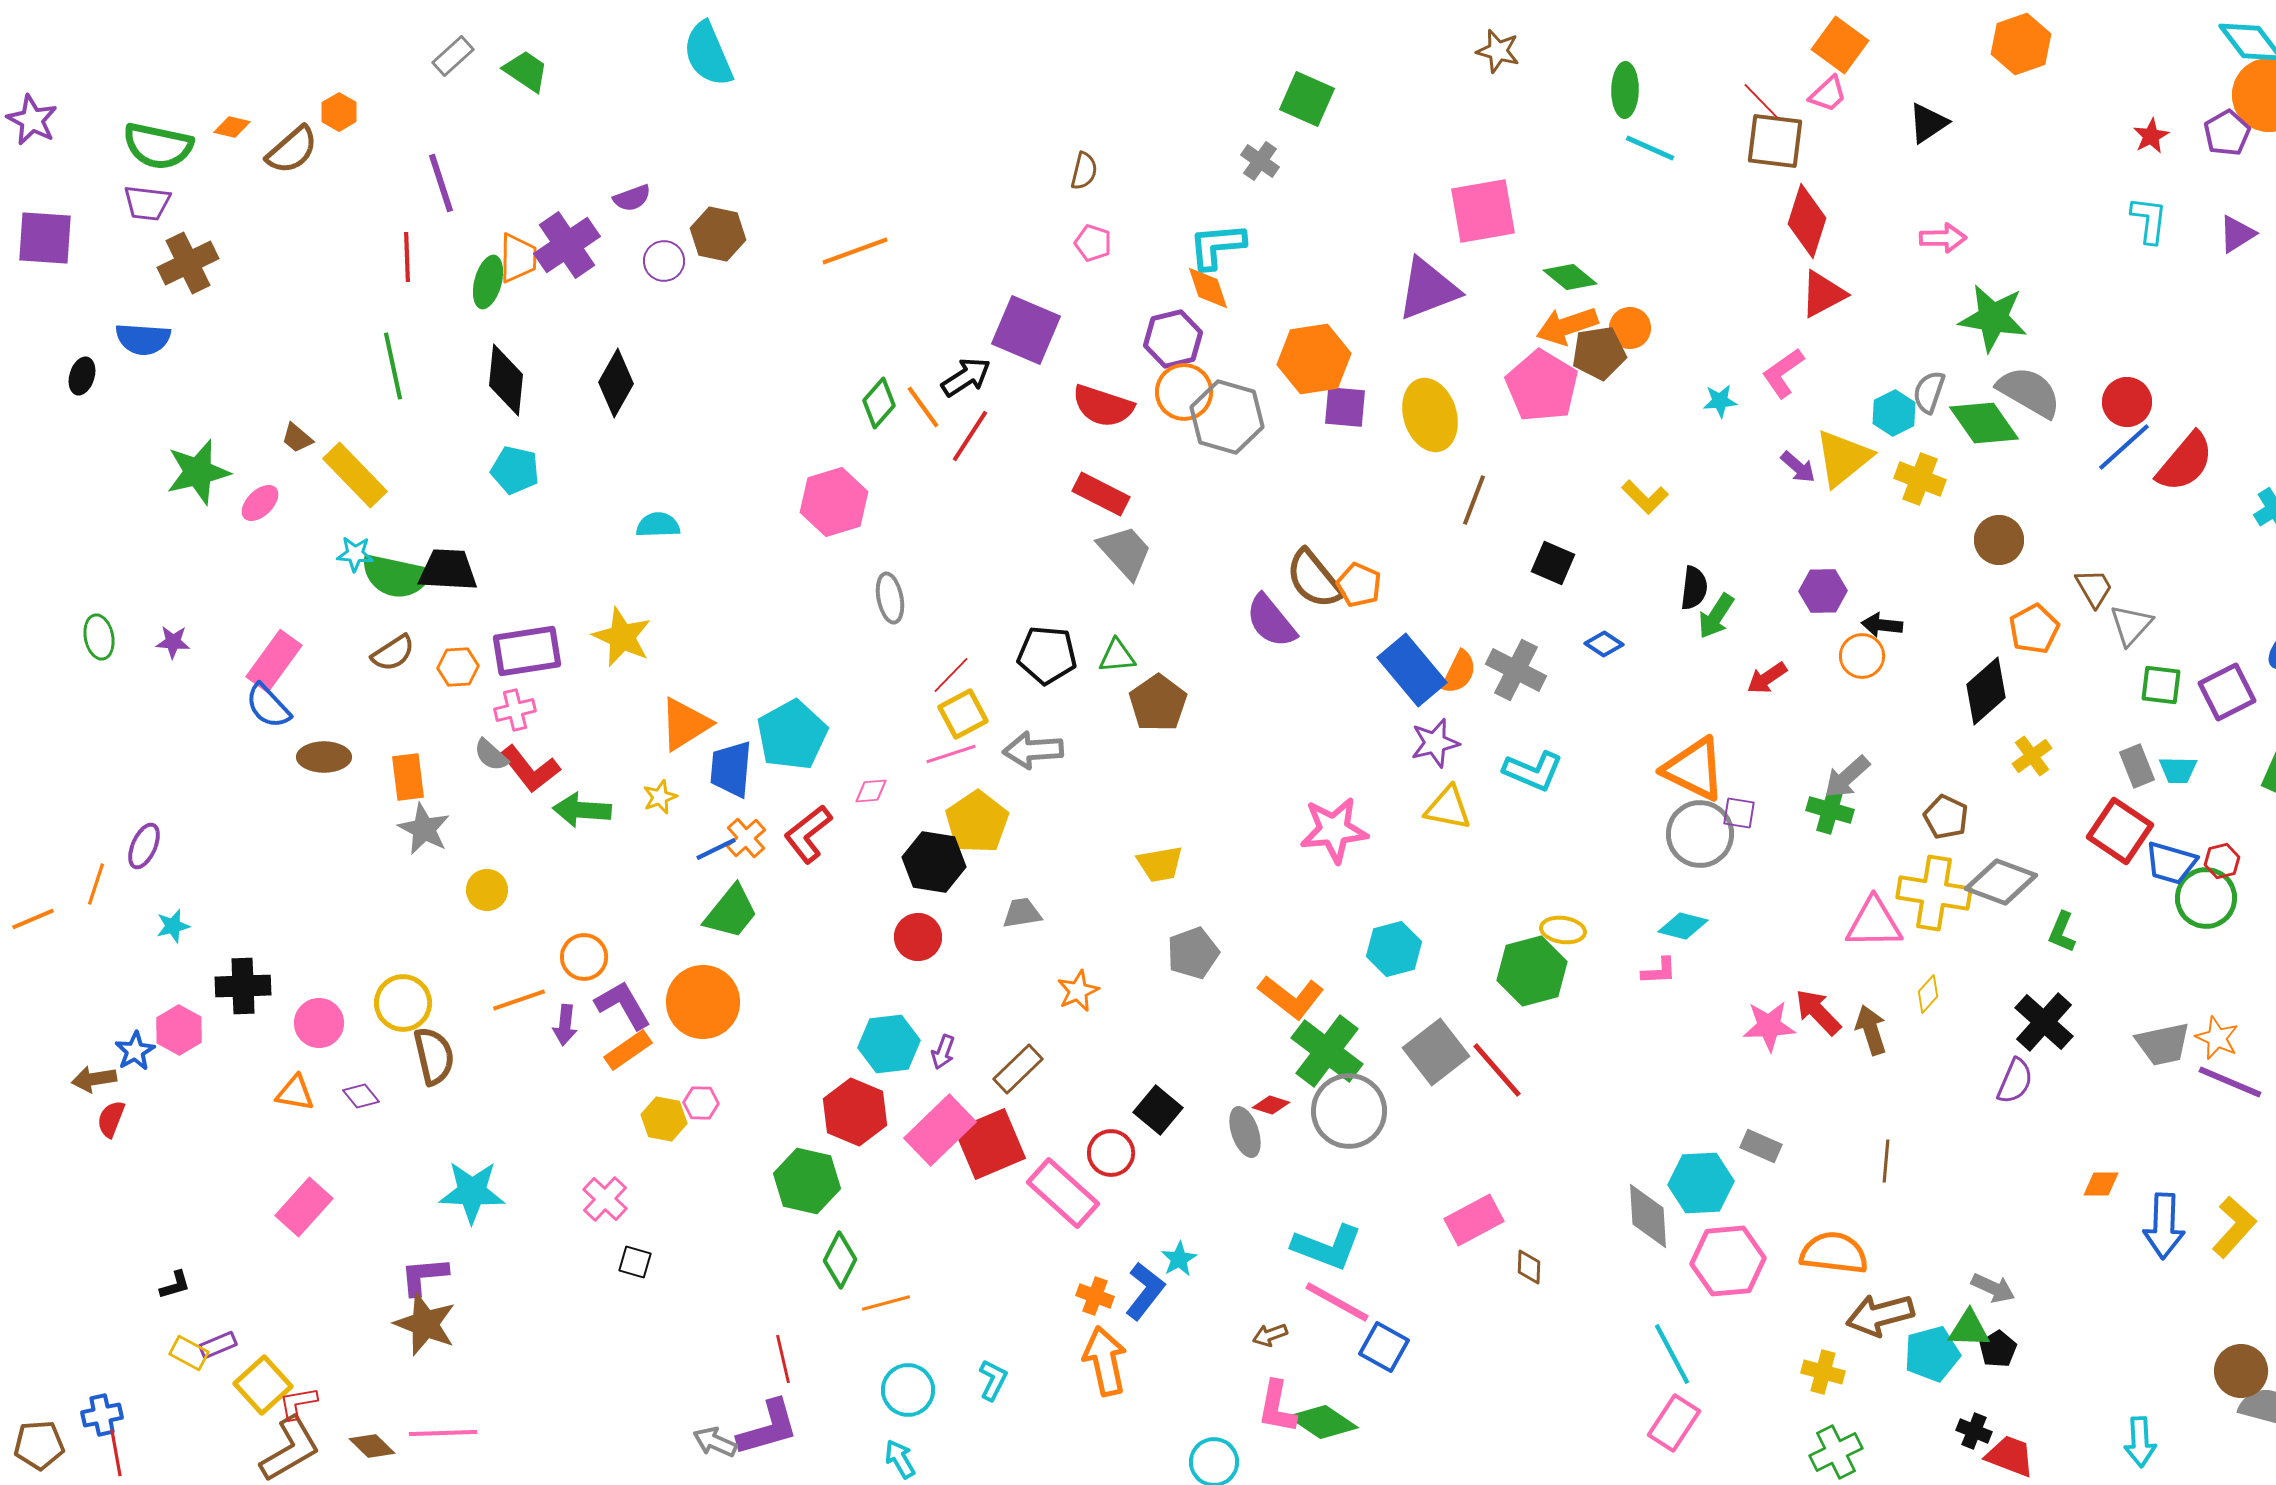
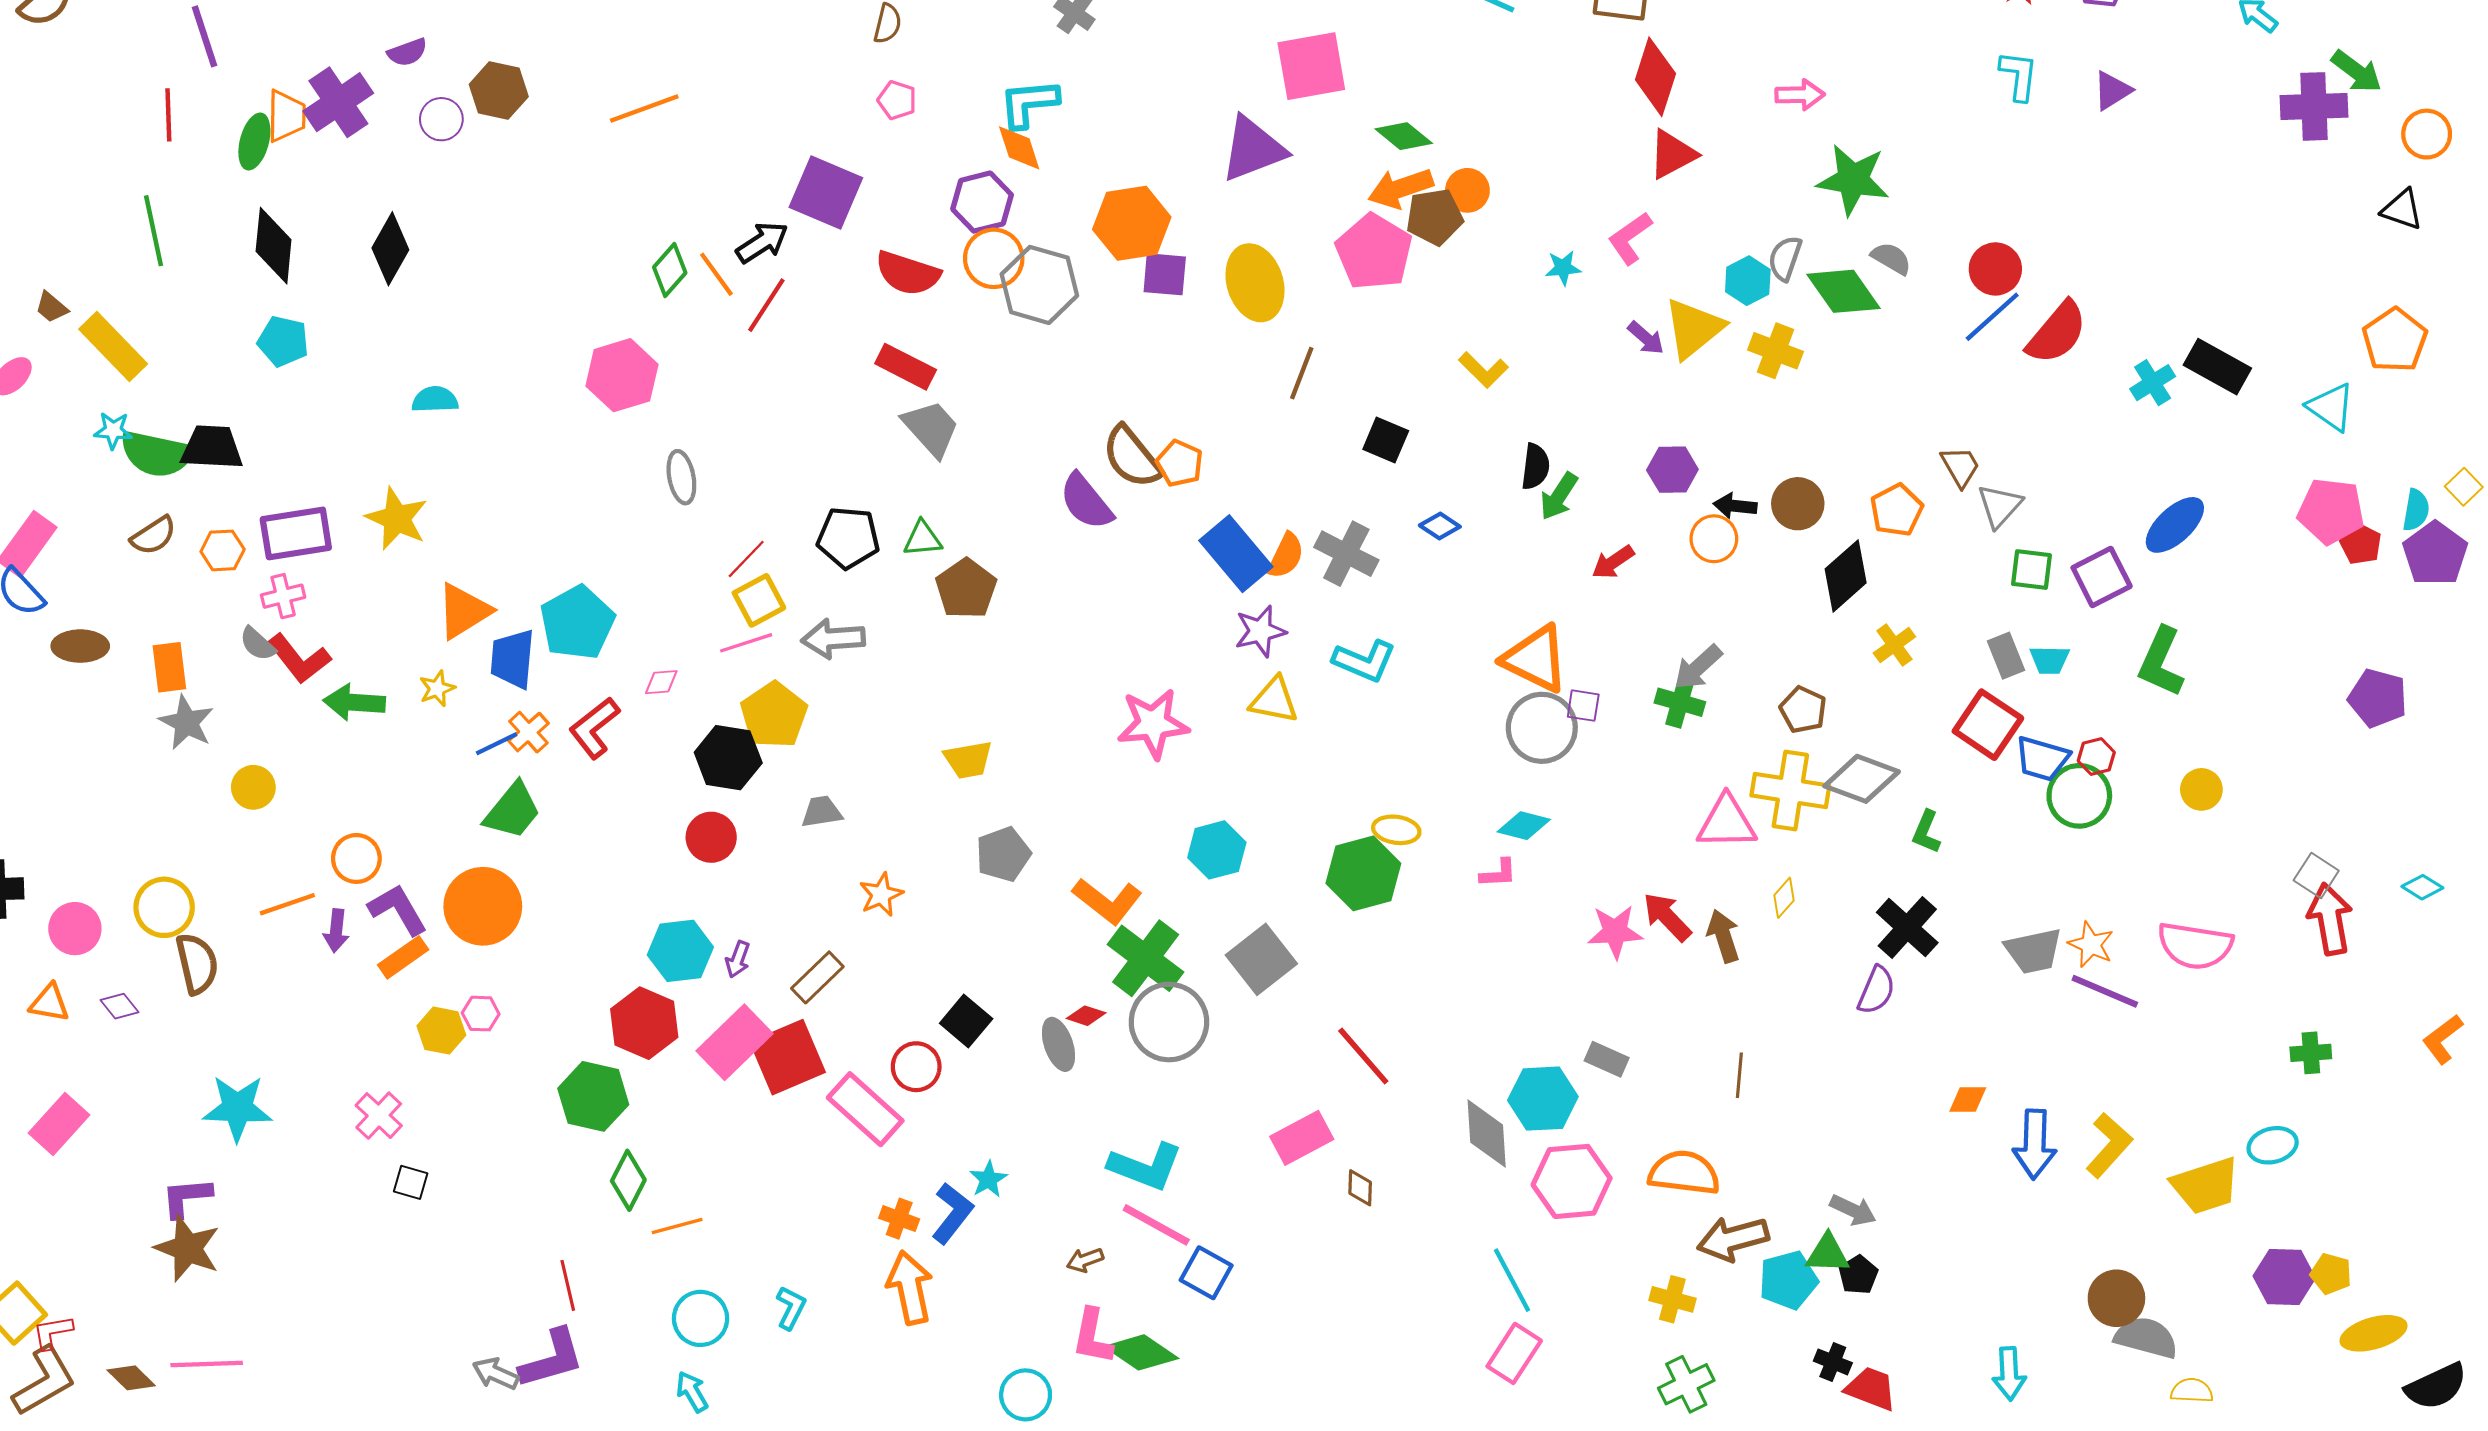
gray semicircle: (2029, 392) -> (1891, 258), size x0.6
brown circle: (1999, 540) -> (1798, 504), moved
red line: (1497, 1070) -> (1363, 1056), moved

